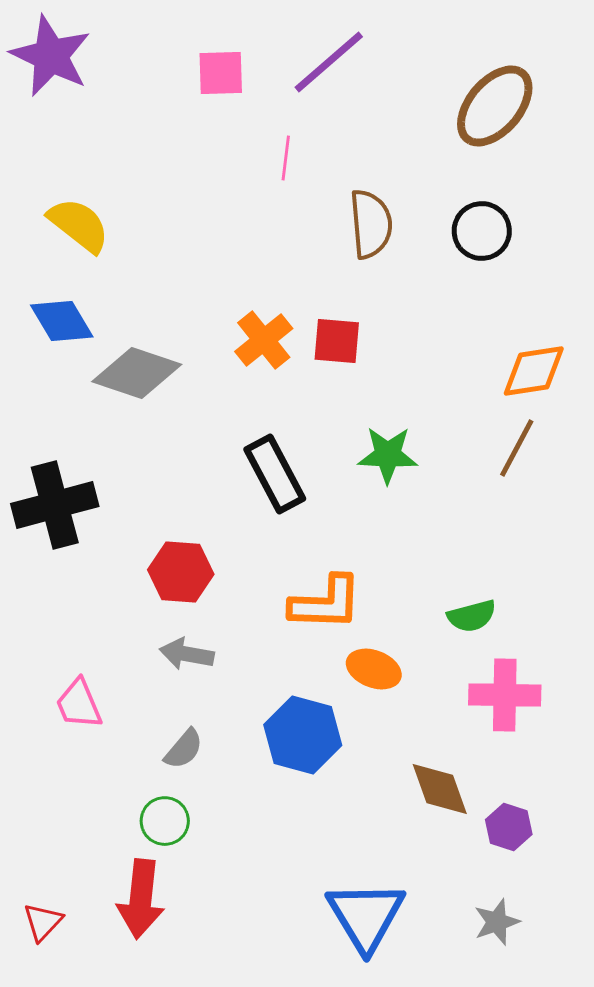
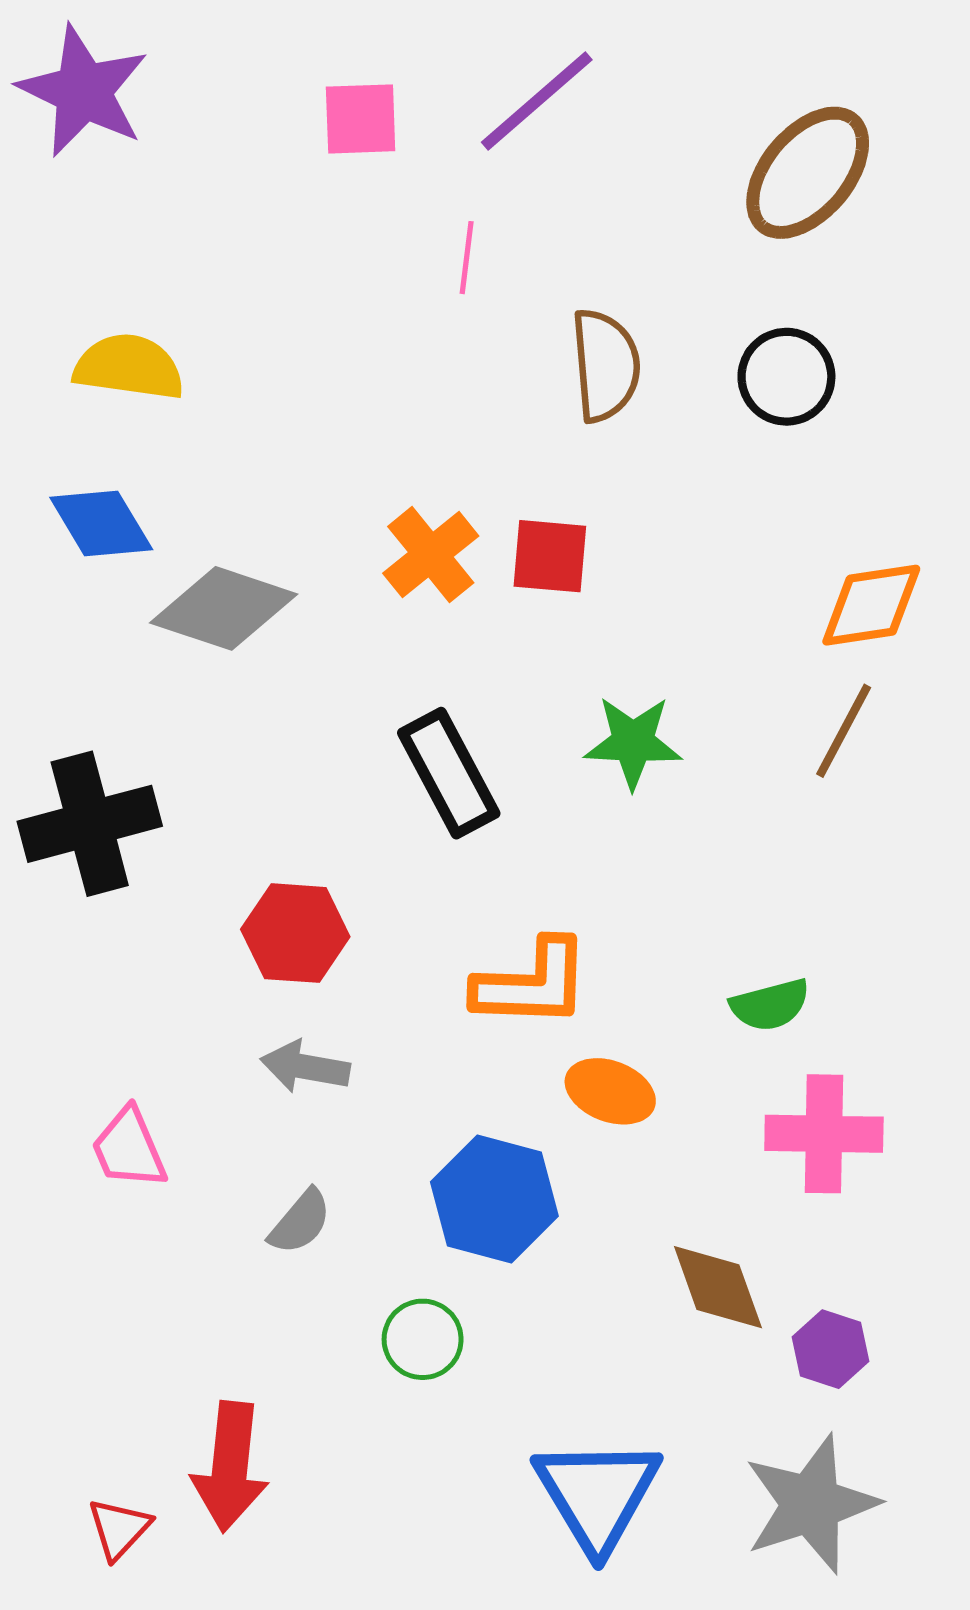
yellow semicircle: (79, 225) -> (129, 367), turned -30
green circle: (165, 821) -> (423, 1339), moved
red triangle: (43, 922) -> (119, 1529), moved
gray star: (497, 922) -> (811, 1504), size x1.8

